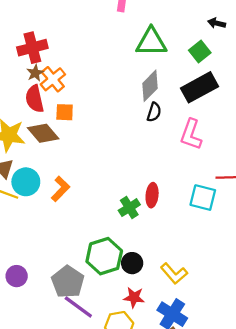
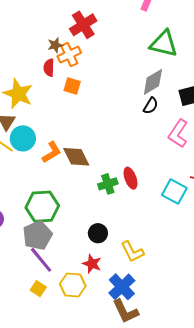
red cross: (32, 48) -> (83, 25), moved, turned -32
red semicircle: (35, 99) -> (49, 68), size x0.7
brown diamond: (43, 133) -> (76, 157), moved
red ellipse: (152, 195) -> (130, 178), turned -40
green hexagon: (104, 256) -> (42, 207), moved

